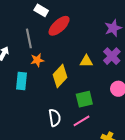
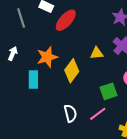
gray line: (29, 38) -> (21, 18), moved
orange star: (37, 60) -> (47, 57), size x1.5
green square: (84, 99) -> (108, 91), moved

